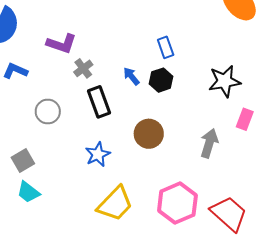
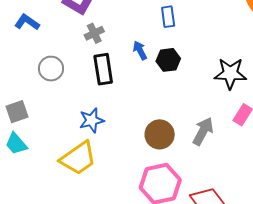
blue rectangle: (166, 47) -> (168, 17), moved
brown circle: (149, 134) -> (160, 134), moved
yellow trapezoid: (115, 204) -> (78, 158), moved

